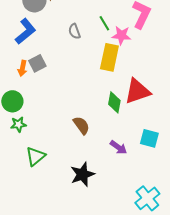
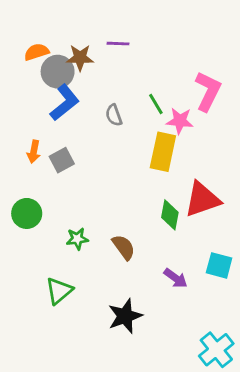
blue L-shape: (25, 31) -> (65, 103), moved
orange arrow: (22, 68) -> (34, 152), moved
green star: (18, 124) -> (77, 239), moved

